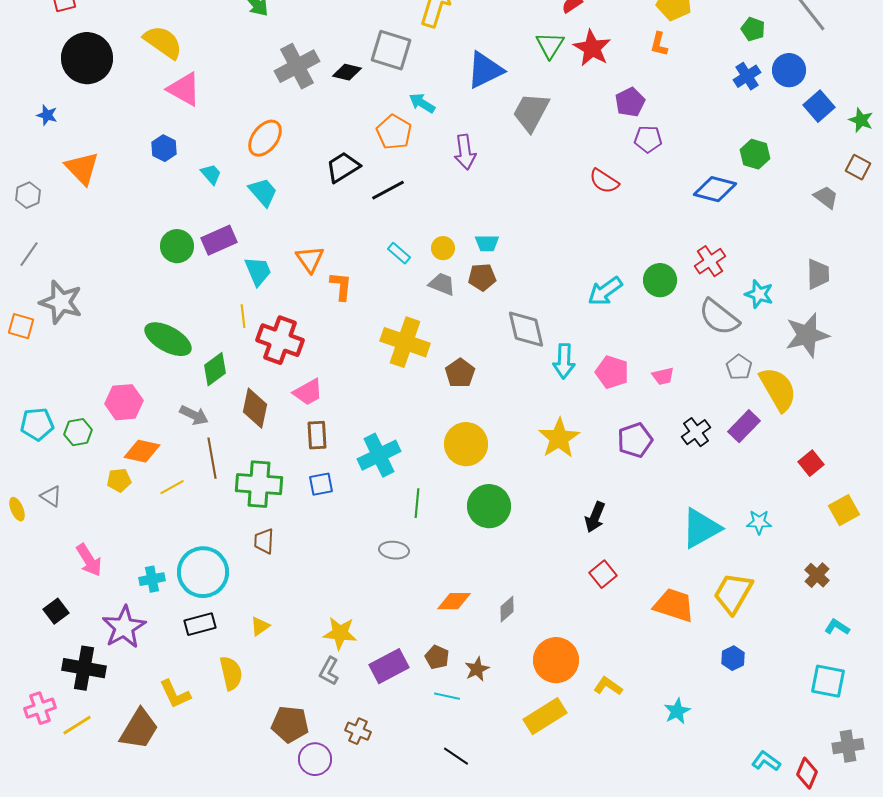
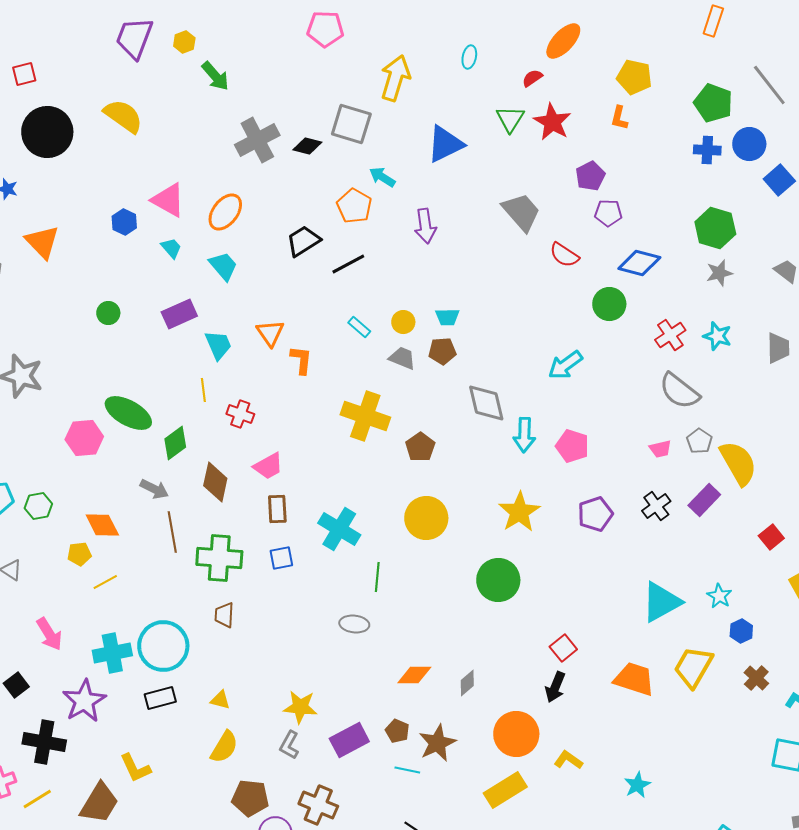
green pentagon: (753, 29) -> (713, 103), size x1.6
blue cross: (747, 76) -> (707, 150), turned 36
pink triangle: (184, 89) -> (168, 200), moved
gray trapezoid: (531, 112) -> (521, 212), moved, turned 111
green hexagon: (755, 154) -> (715, 228), size x1.4
blue diamond: (715, 189) -> (639, 263), moved
green circle: (177, 246) -> (108, 313), moved, size x0.7
green circle: (660, 280) -> (609, 304), moved
cyan star: (759, 294) -> (717, 336), moved
gray star: (807, 335) -> (719, 273), moved, size x0.6
red cross: (280, 340) -> (240, 414), size x0.6
pink trapezoid: (663, 376) -> (660, 449), moved
pink hexagon: (124, 402) -> (84, 438), moved
orange diamond: (142, 451) -> (102, 525), turned 51
cyan cross: (379, 455) -> (339, 529), turned -33
yellow line: (172, 487) -> (105, 582), moved
green circle: (489, 506) -> (498, 580), moved
black arrow: (595, 517) -> (555, 687), moved
cyan star: (759, 522) -> (719, 596), turned 30
brown cross: (817, 575) -> (756, 678), moved
cyan cross: (152, 579) -> (112, 653), size x1.5
yellow triangle: (260, 626) -> (220, 700), turned 50
blue hexagon: (733, 658) -> (741, 631), moved
brown star: (477, 669) -> (437, 743), size x1.5
yellow semicircle: (231, 673) -> (224, 747), moved, turned 44
brown cross: (358, 731) -> (318, 805), size x1.5

